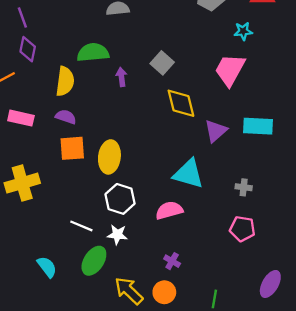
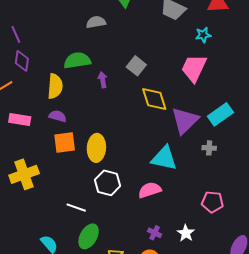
cyan rectangle: (258, 126) -> (220, 114), turned -35
purple triangle: (216, 131) -> (185, 121), size x1.4
gray cross: (244, 187) -> (209, 148), moved
white star: (117, 235) -> (186, 233), moved, turned 30

